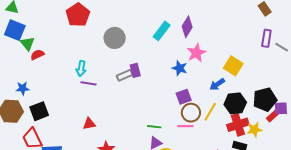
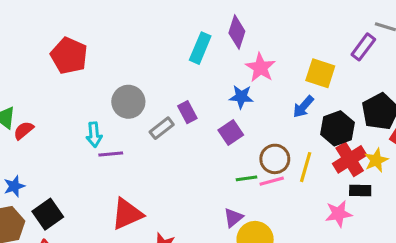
gray circle: (115, 38) -> (128, 102), moved
purple rectangle: (266, 38) -> (363, 47), moved, turned 42
purple rectangle: (135, 70) -> (187, 112), moved
purple square: (184, 97) -> (231, 132), moved
yellow line: (210, 112) -> (306, 167), moved
red triangle: (89, 124) -> (127, 214), size x1.6
green line: (154, 127) -> (246, 178), moved

